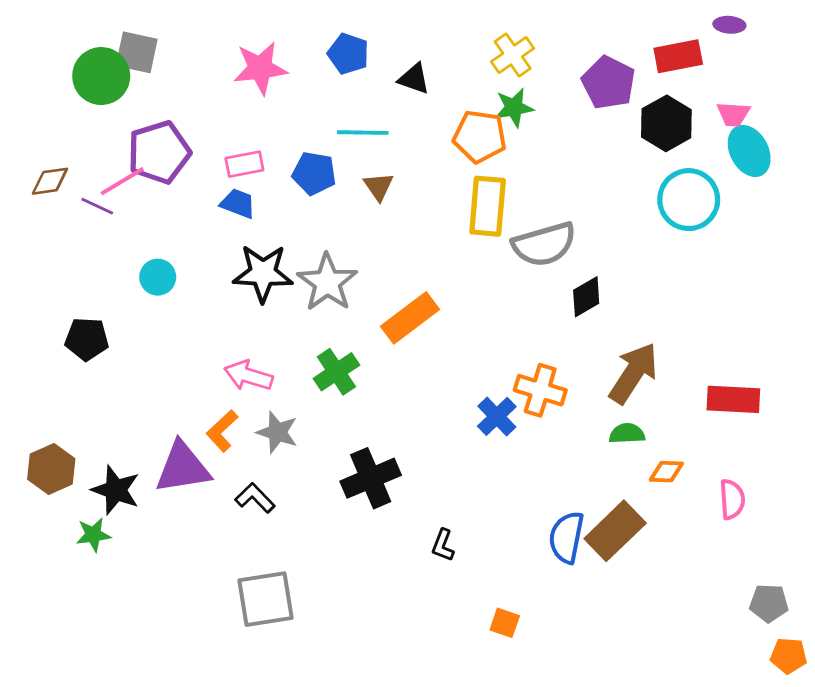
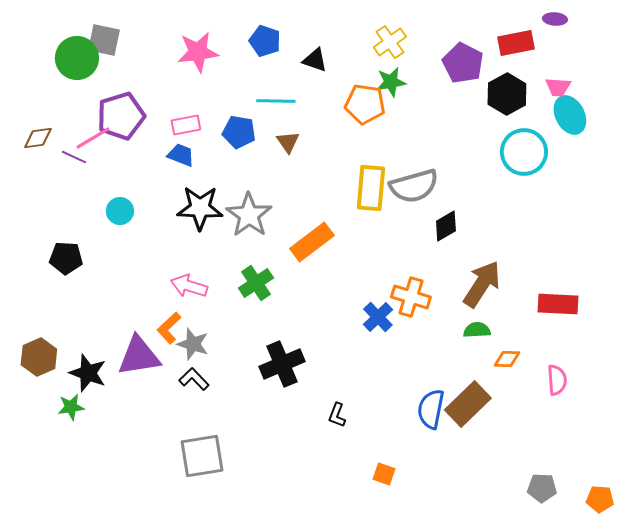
yellow rectangle: (488, 206) -> (371, 188), moved
gray star: (277, 432) -> (193, 344), moved
gray pentagon: (769, 603) -> (542, 488), moved

